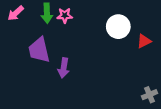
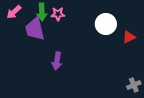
purple trapezoid: (39, 50) -> (35, 29), moved

